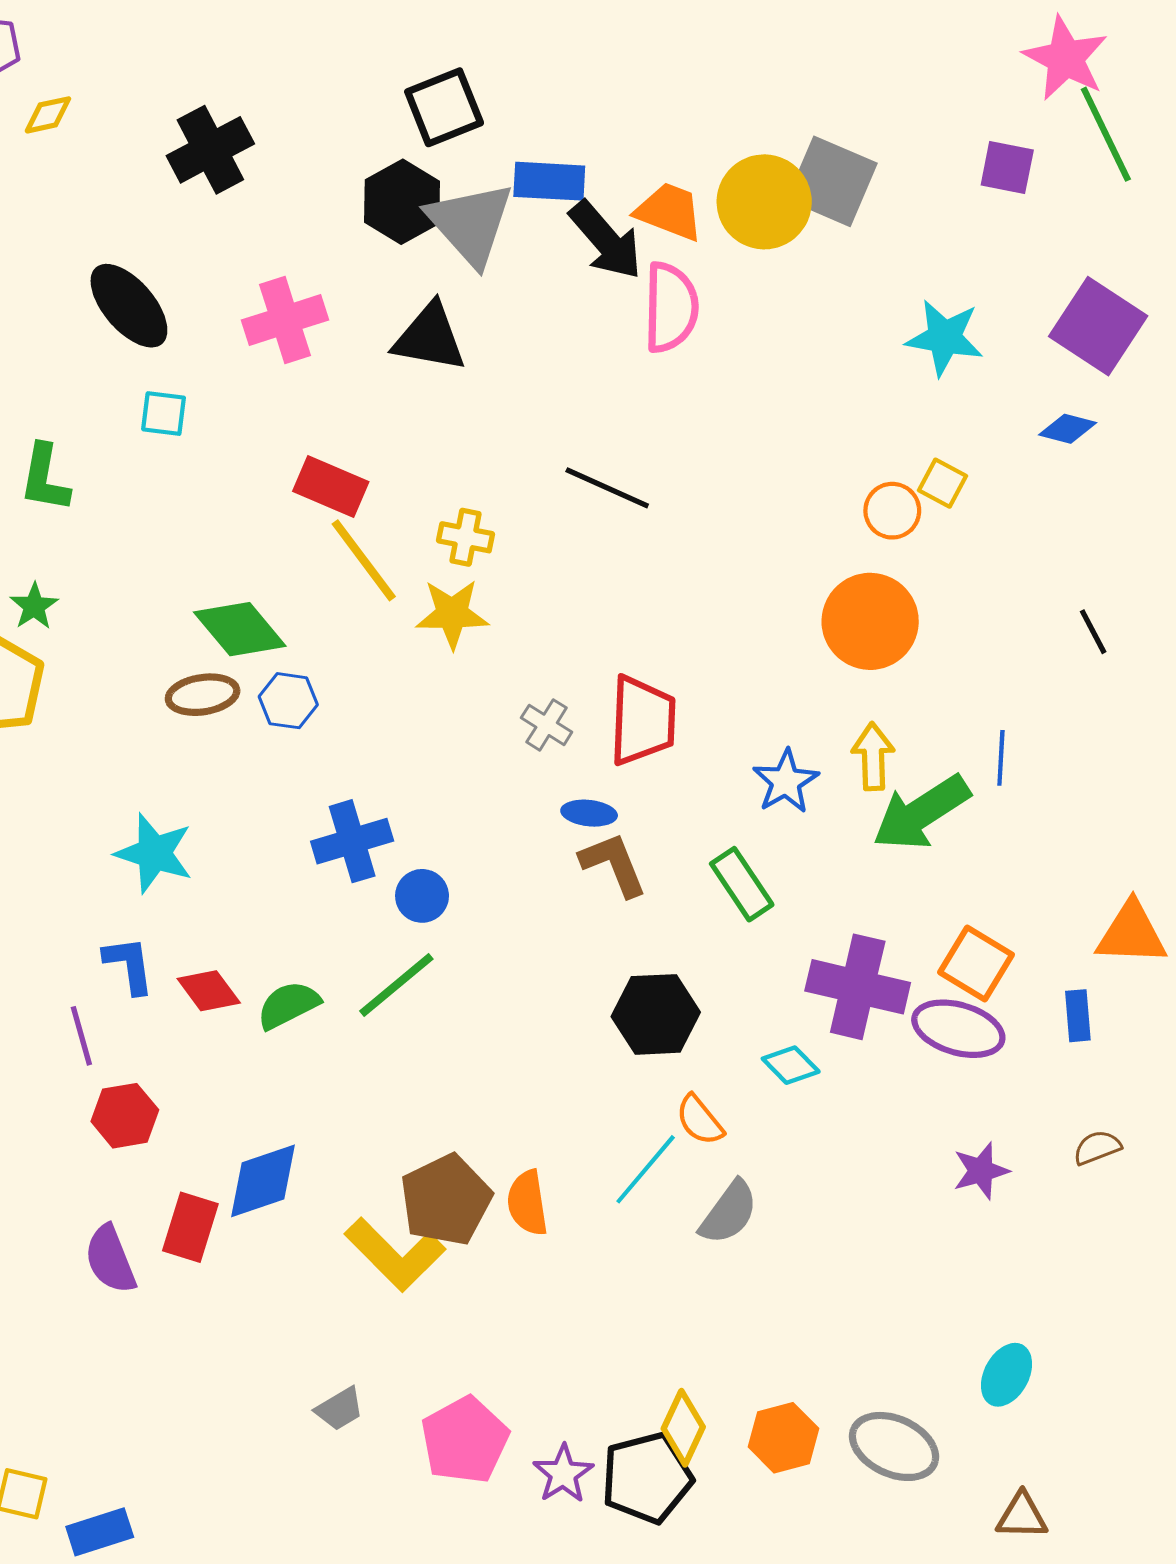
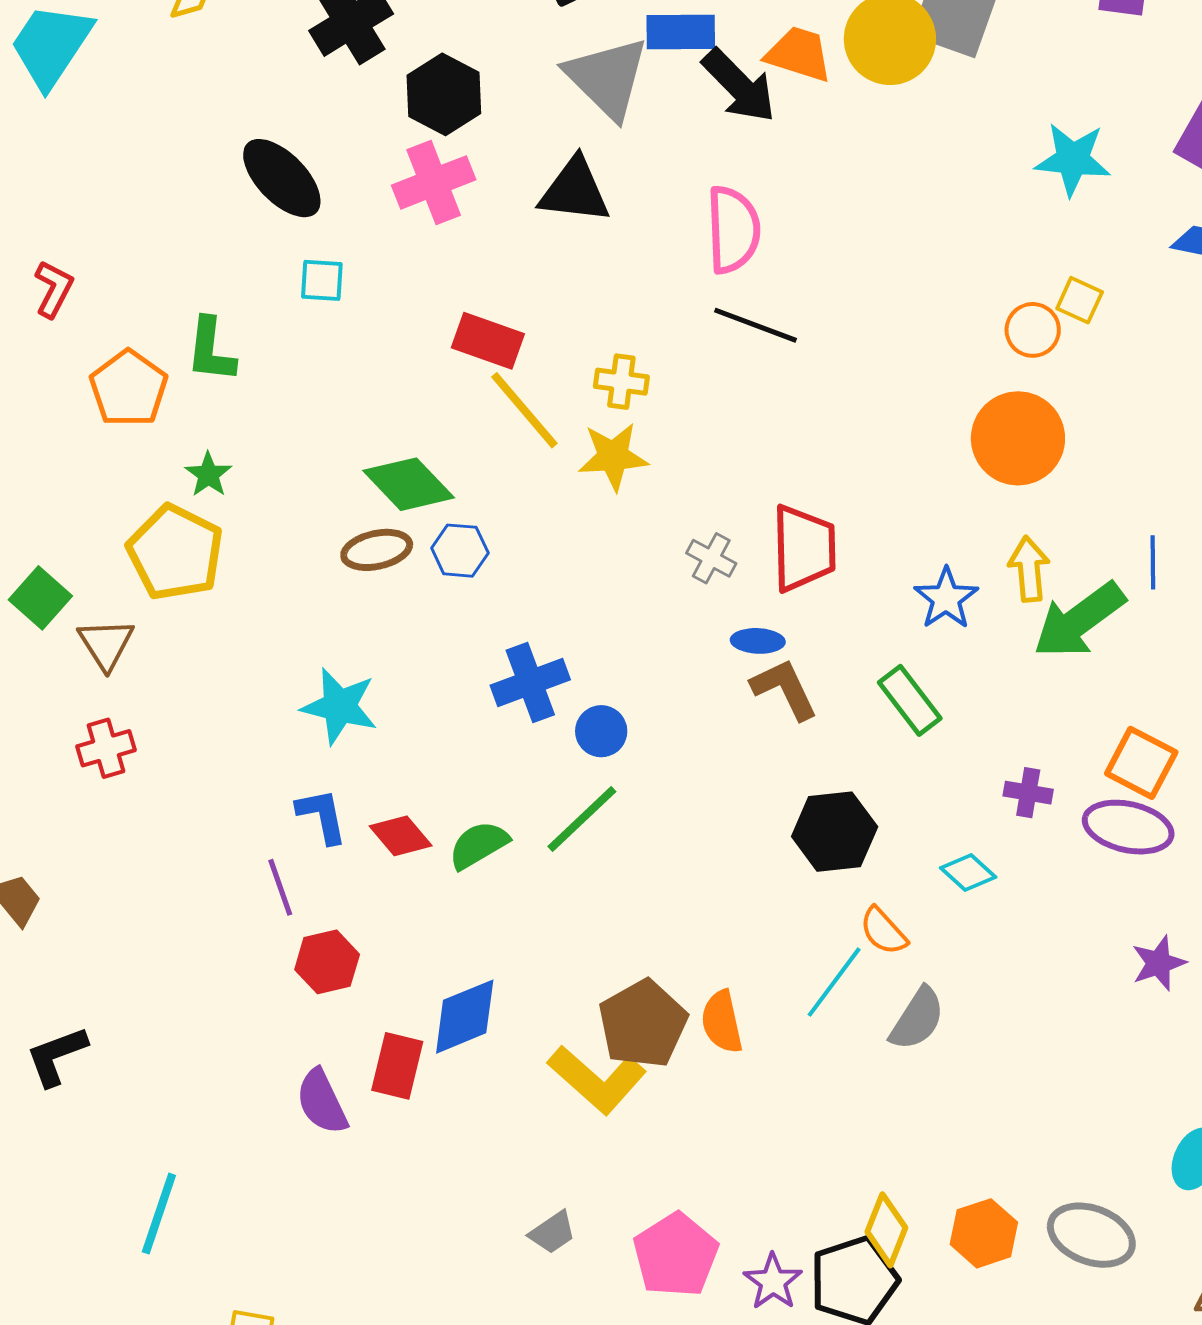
black hexagon: (402, 202) -> (444, 94), moved
pink semicircle: (671, 307) -> (733, 230), moved
purple cross: (858, 987) -> (1028, 793), size x0.5

